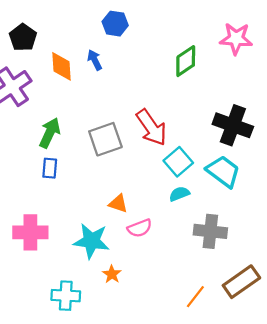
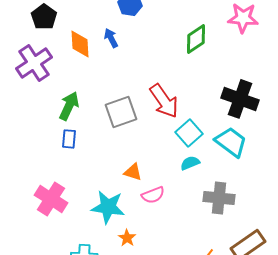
pink cross: (30, 232) -> (51, 199), turned 32

